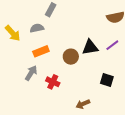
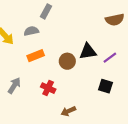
purple line: (112, 45) -> (110, 58), moved
gray arrow: (31, 73) -> (14, 86), moved
brown arrow: (83, 104) -> (68, 111), moved

